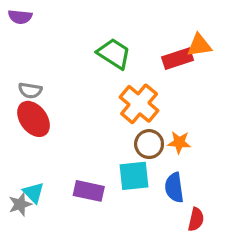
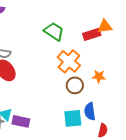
orange star: (179, 142) -> (99, 76), moved
cyan square: (134, 176) -> (73, 118), moved
purple rectangle: (89, 191) -> (21, 121), moved

